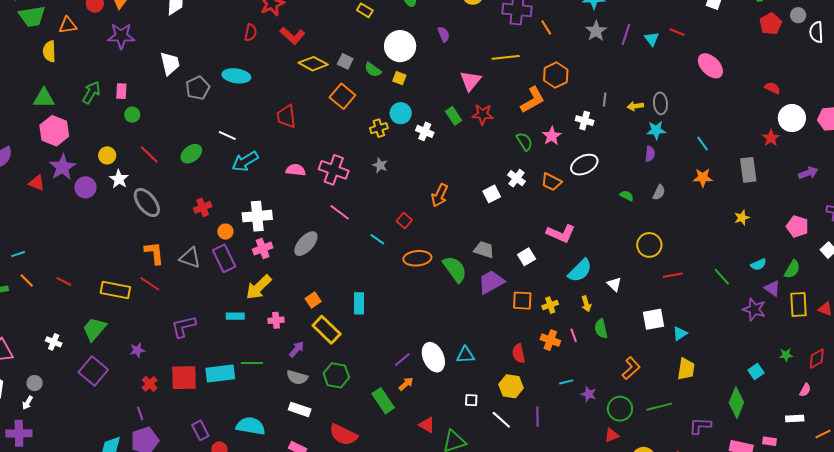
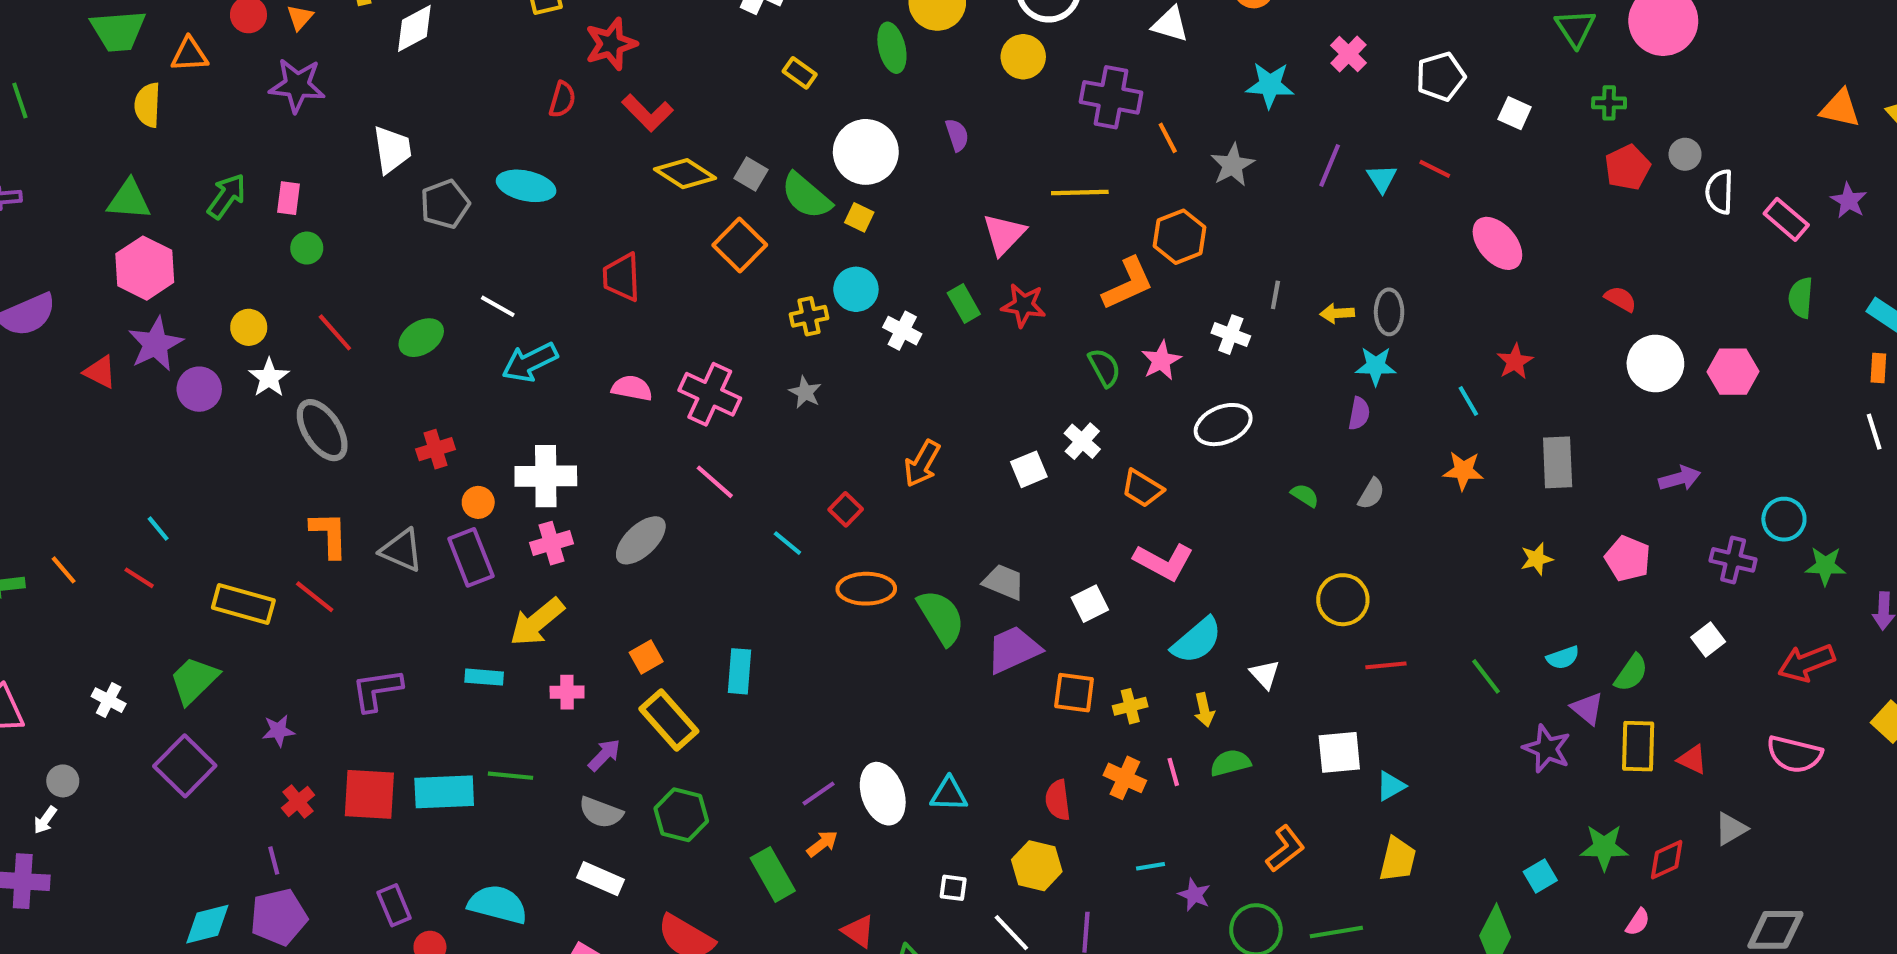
gray star: (596, 31) -> (1232, 165), moved
green semicircle: (373, 70) -> (806, 196), size x1.5
red star: (771, 138) -> (1515, 362), moved
orange trapezoid: (551, 182) -> (1142, 488), moved
pink pentagon: (797, 226) -> (1628, 559), moved
cyan line: (18, 254) -> (158, 529), moved, turned 64
green semicircle: (601, 329) -> (1230, 763), turned 84
green star: (786, 355) -> (1604, 847), size x1.6

